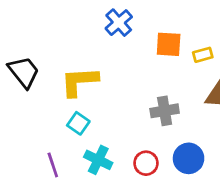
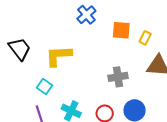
yellow rectangle: (203, 55) -> (145, 38), turned -48
cyan square: (78, 123) -> (45, 86), moved

